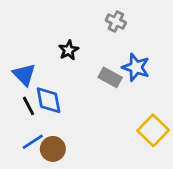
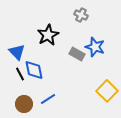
black star: (69, 50) -> (48, 35), size x1.5
blue line: (33, 142) -> (48, 99), moved
brown circle: (53, 149) -> (24, 104), moved

